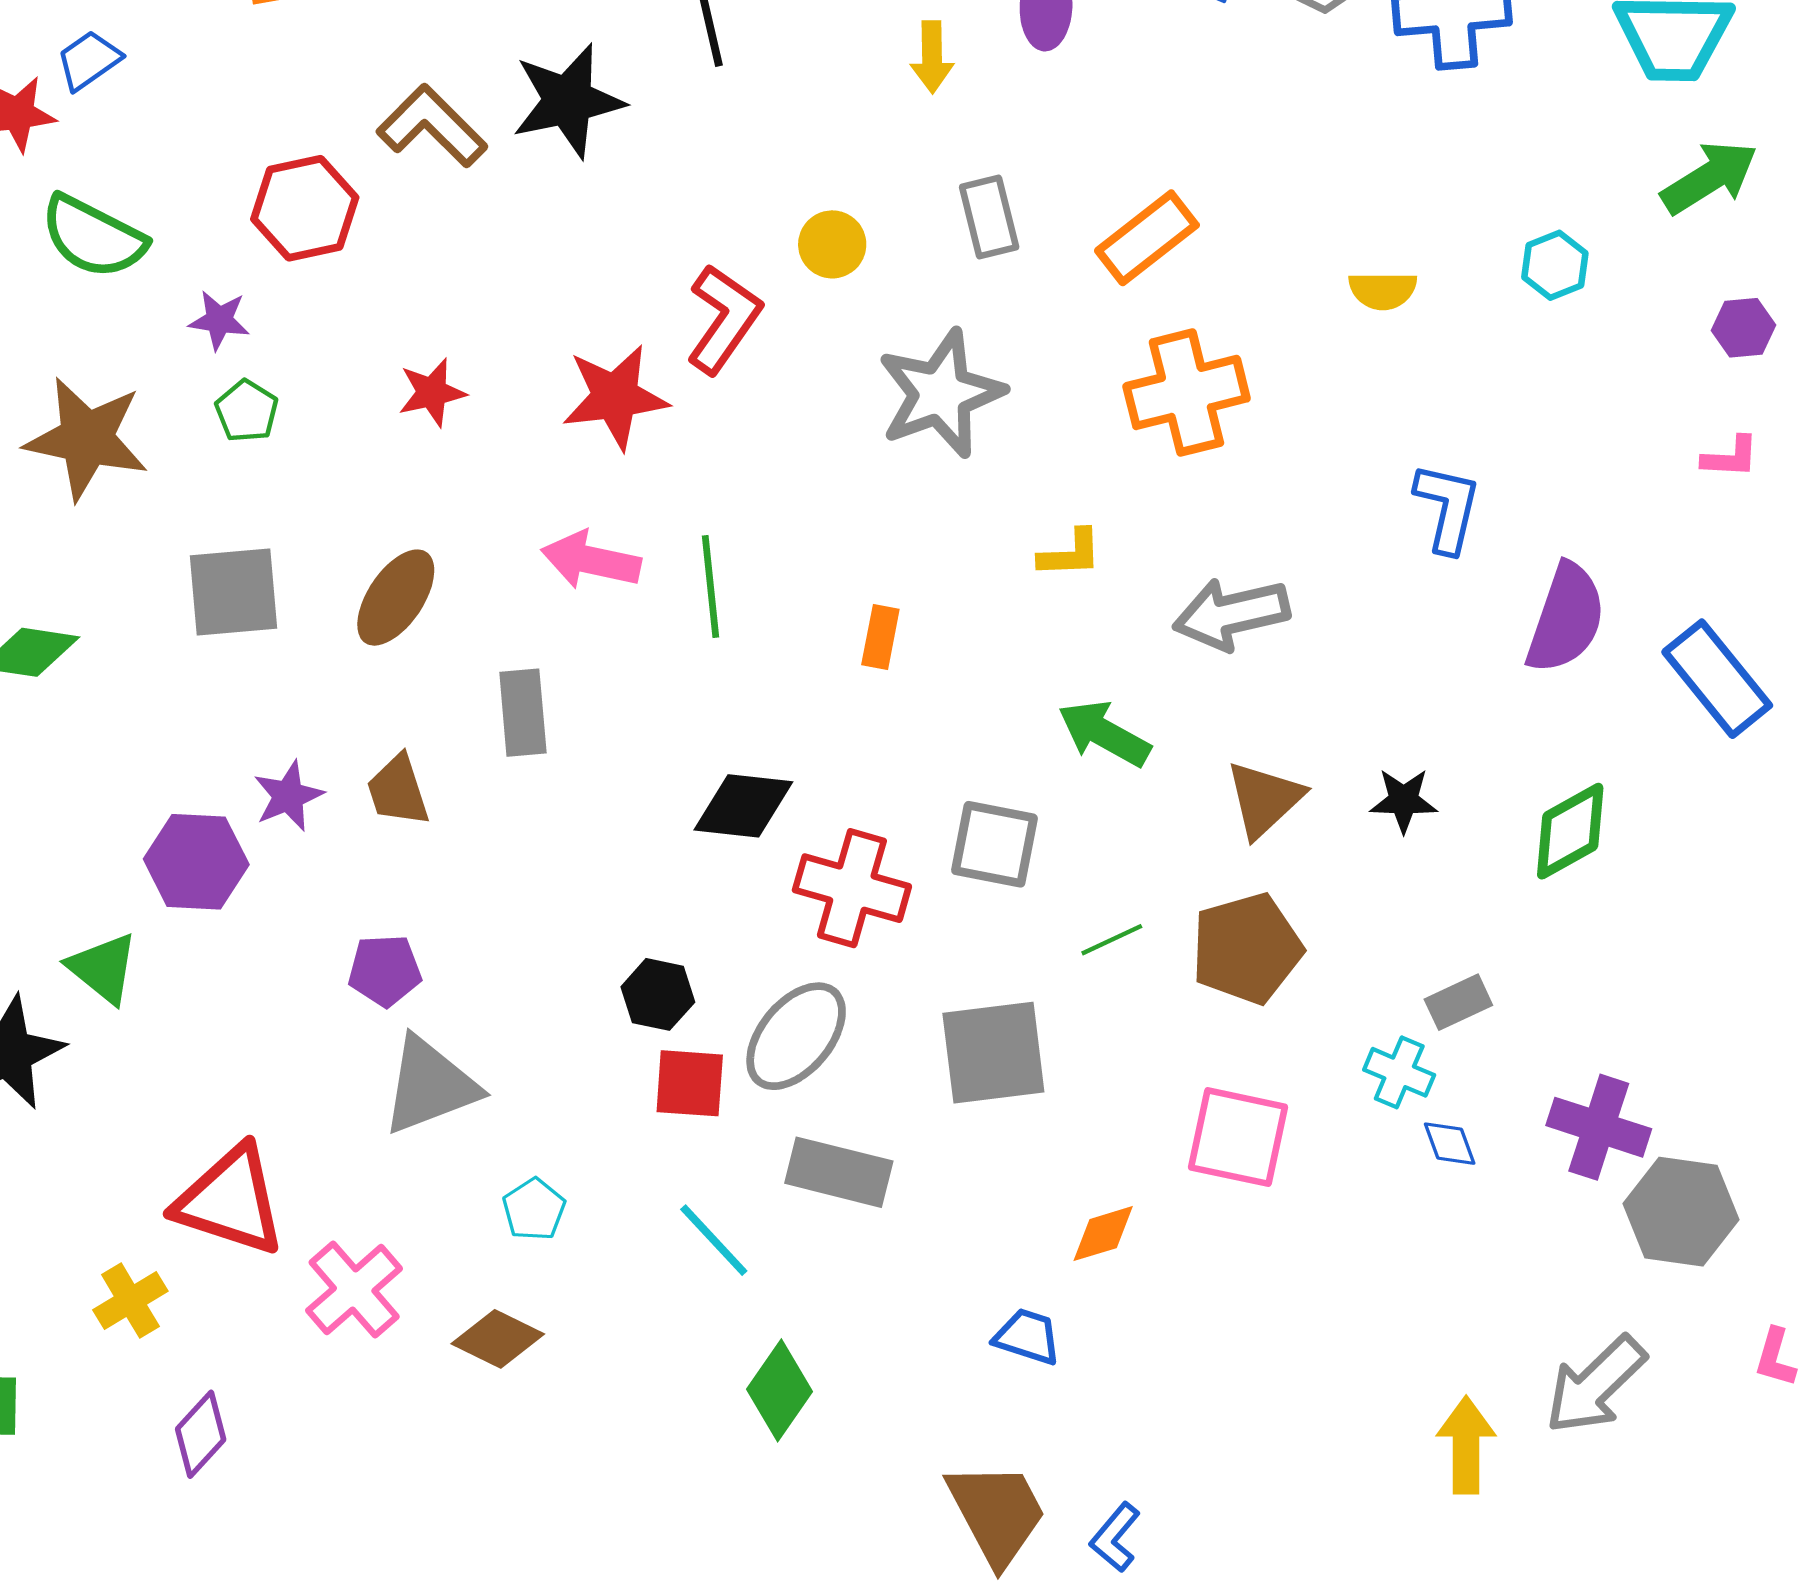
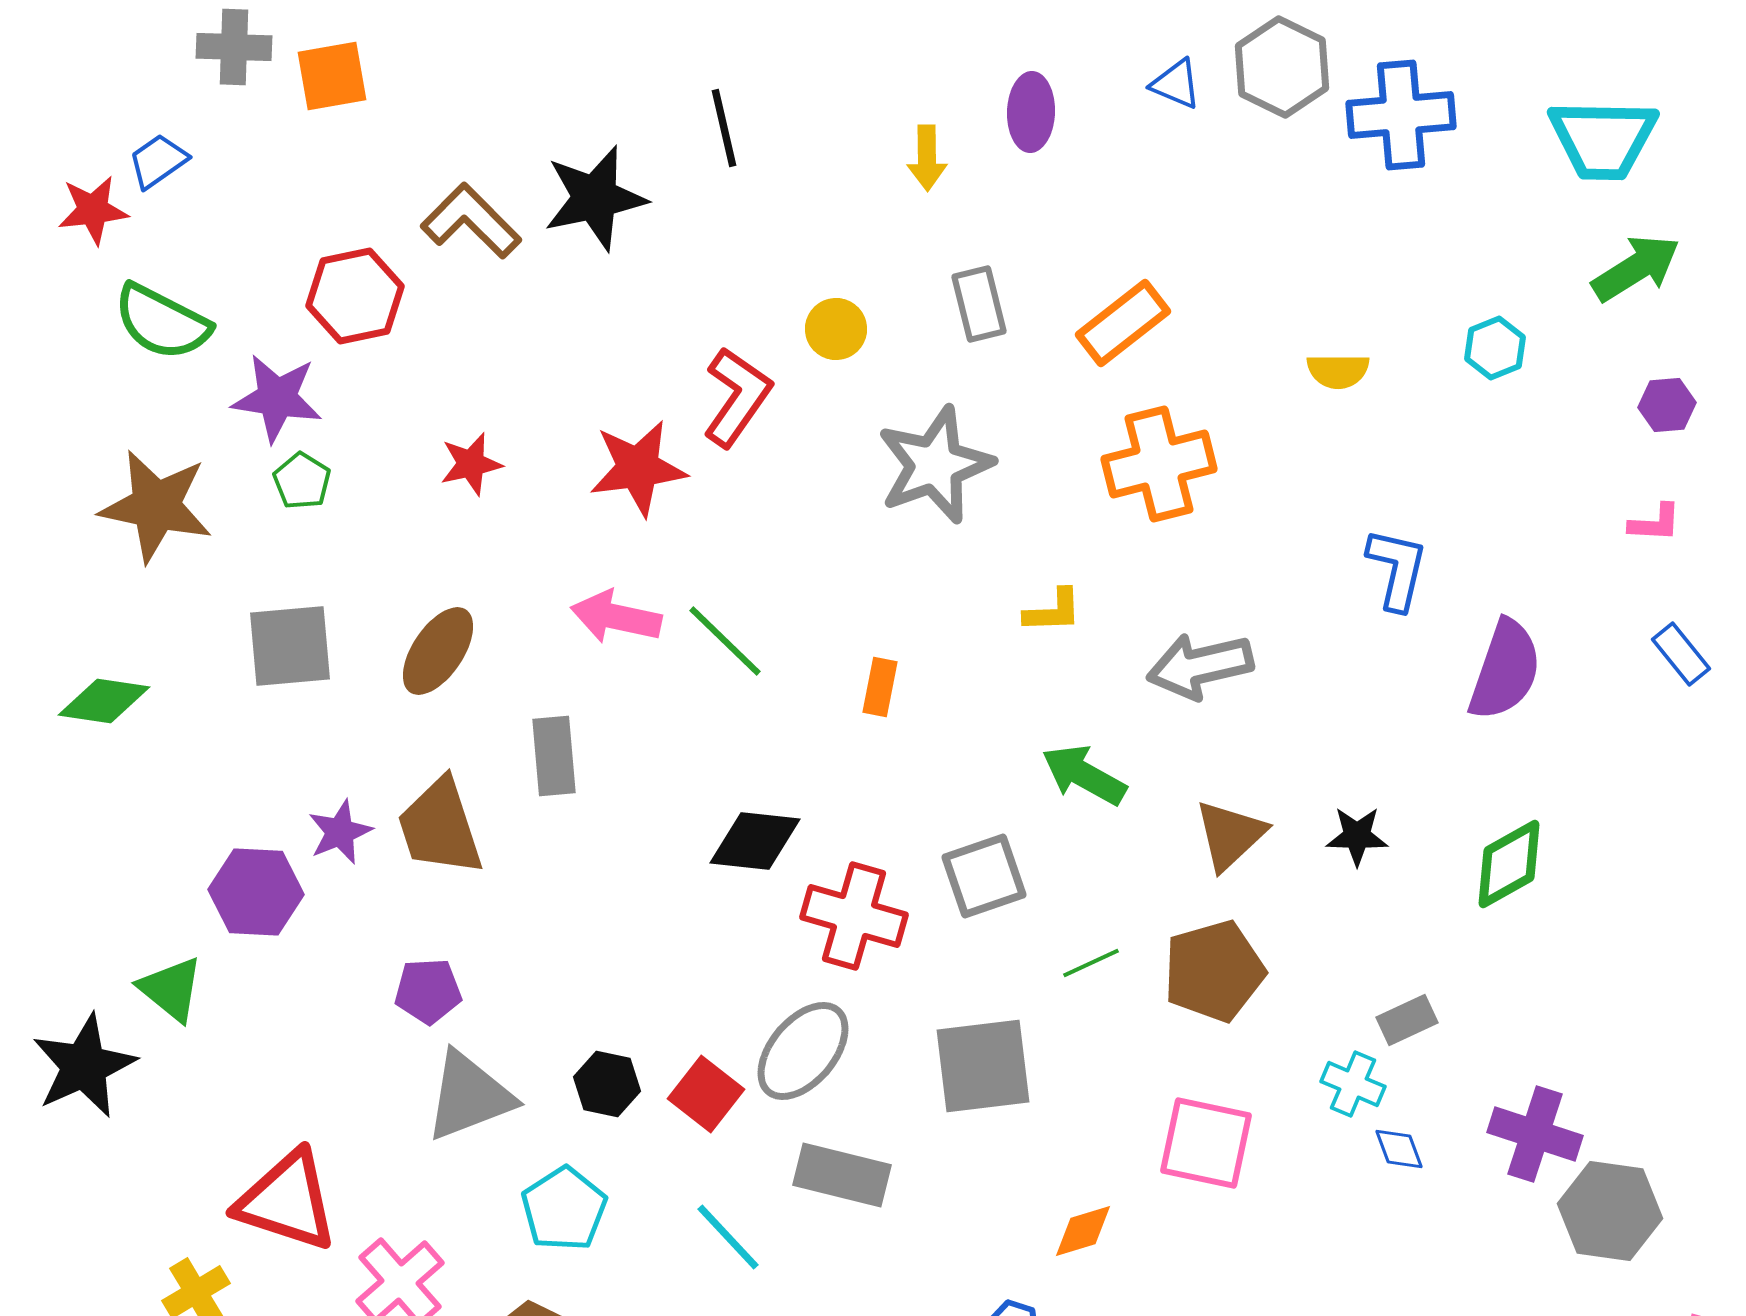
purple star: (219, 320) -> (277, 398), size x1.6
green line: (710, 587) -> (725, 641), turned -40
blue rectangle: (1717, 679) -> (1681, 654), moved, size x0.6
brown trapezoid: (398, 791) -> (440, 827), size x1.5
gray square: (995, 844) -> (984, 876), turned -30
black hexagon: (658, 994) -> (607, 1084), moved
red square: (690, 1083) -> (706, 1094), turned 34
cyan pentagon: (534, 1209) -> (564, 1209), size x1.5

